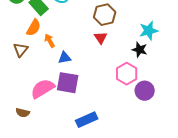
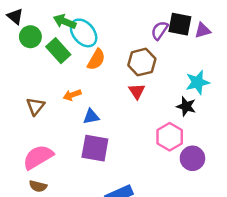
orange semicircle: (34, 28) -> (96, 60), moved
orange arrow: (50, 41) -> (72, 95), turned -80
pink semicircle: (43, 89) -> (38, 157), moved

